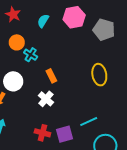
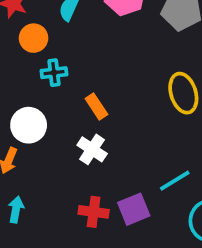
orange circle: (17, 42) -> (34, 38), moved
cyan cross: (31, 55) -> (54, 73), turned -32

